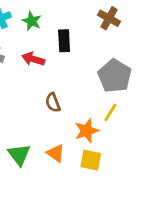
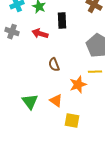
yellow line: (110, 112) -> (95, 72), turned 56
yellow square: (91, 160) -> (72, 121), moved

